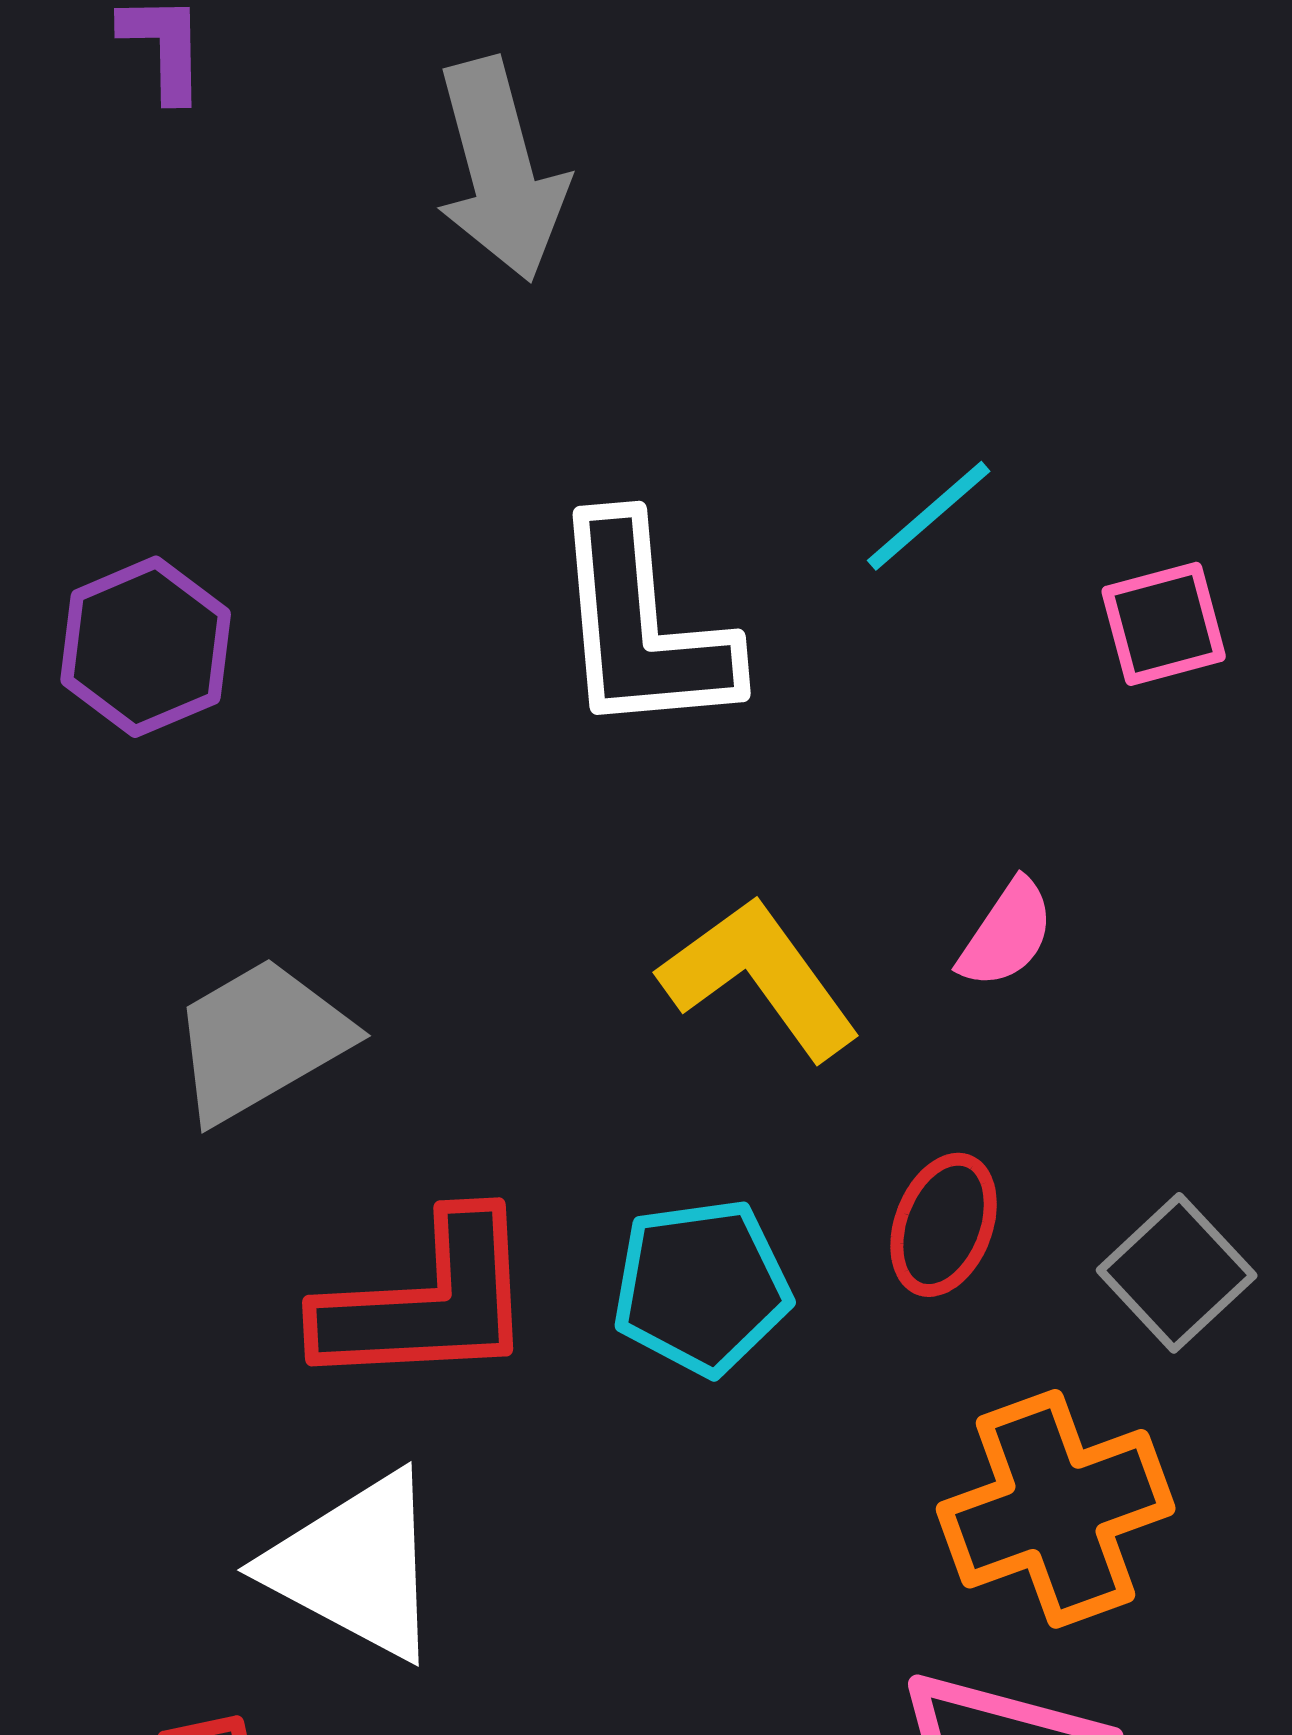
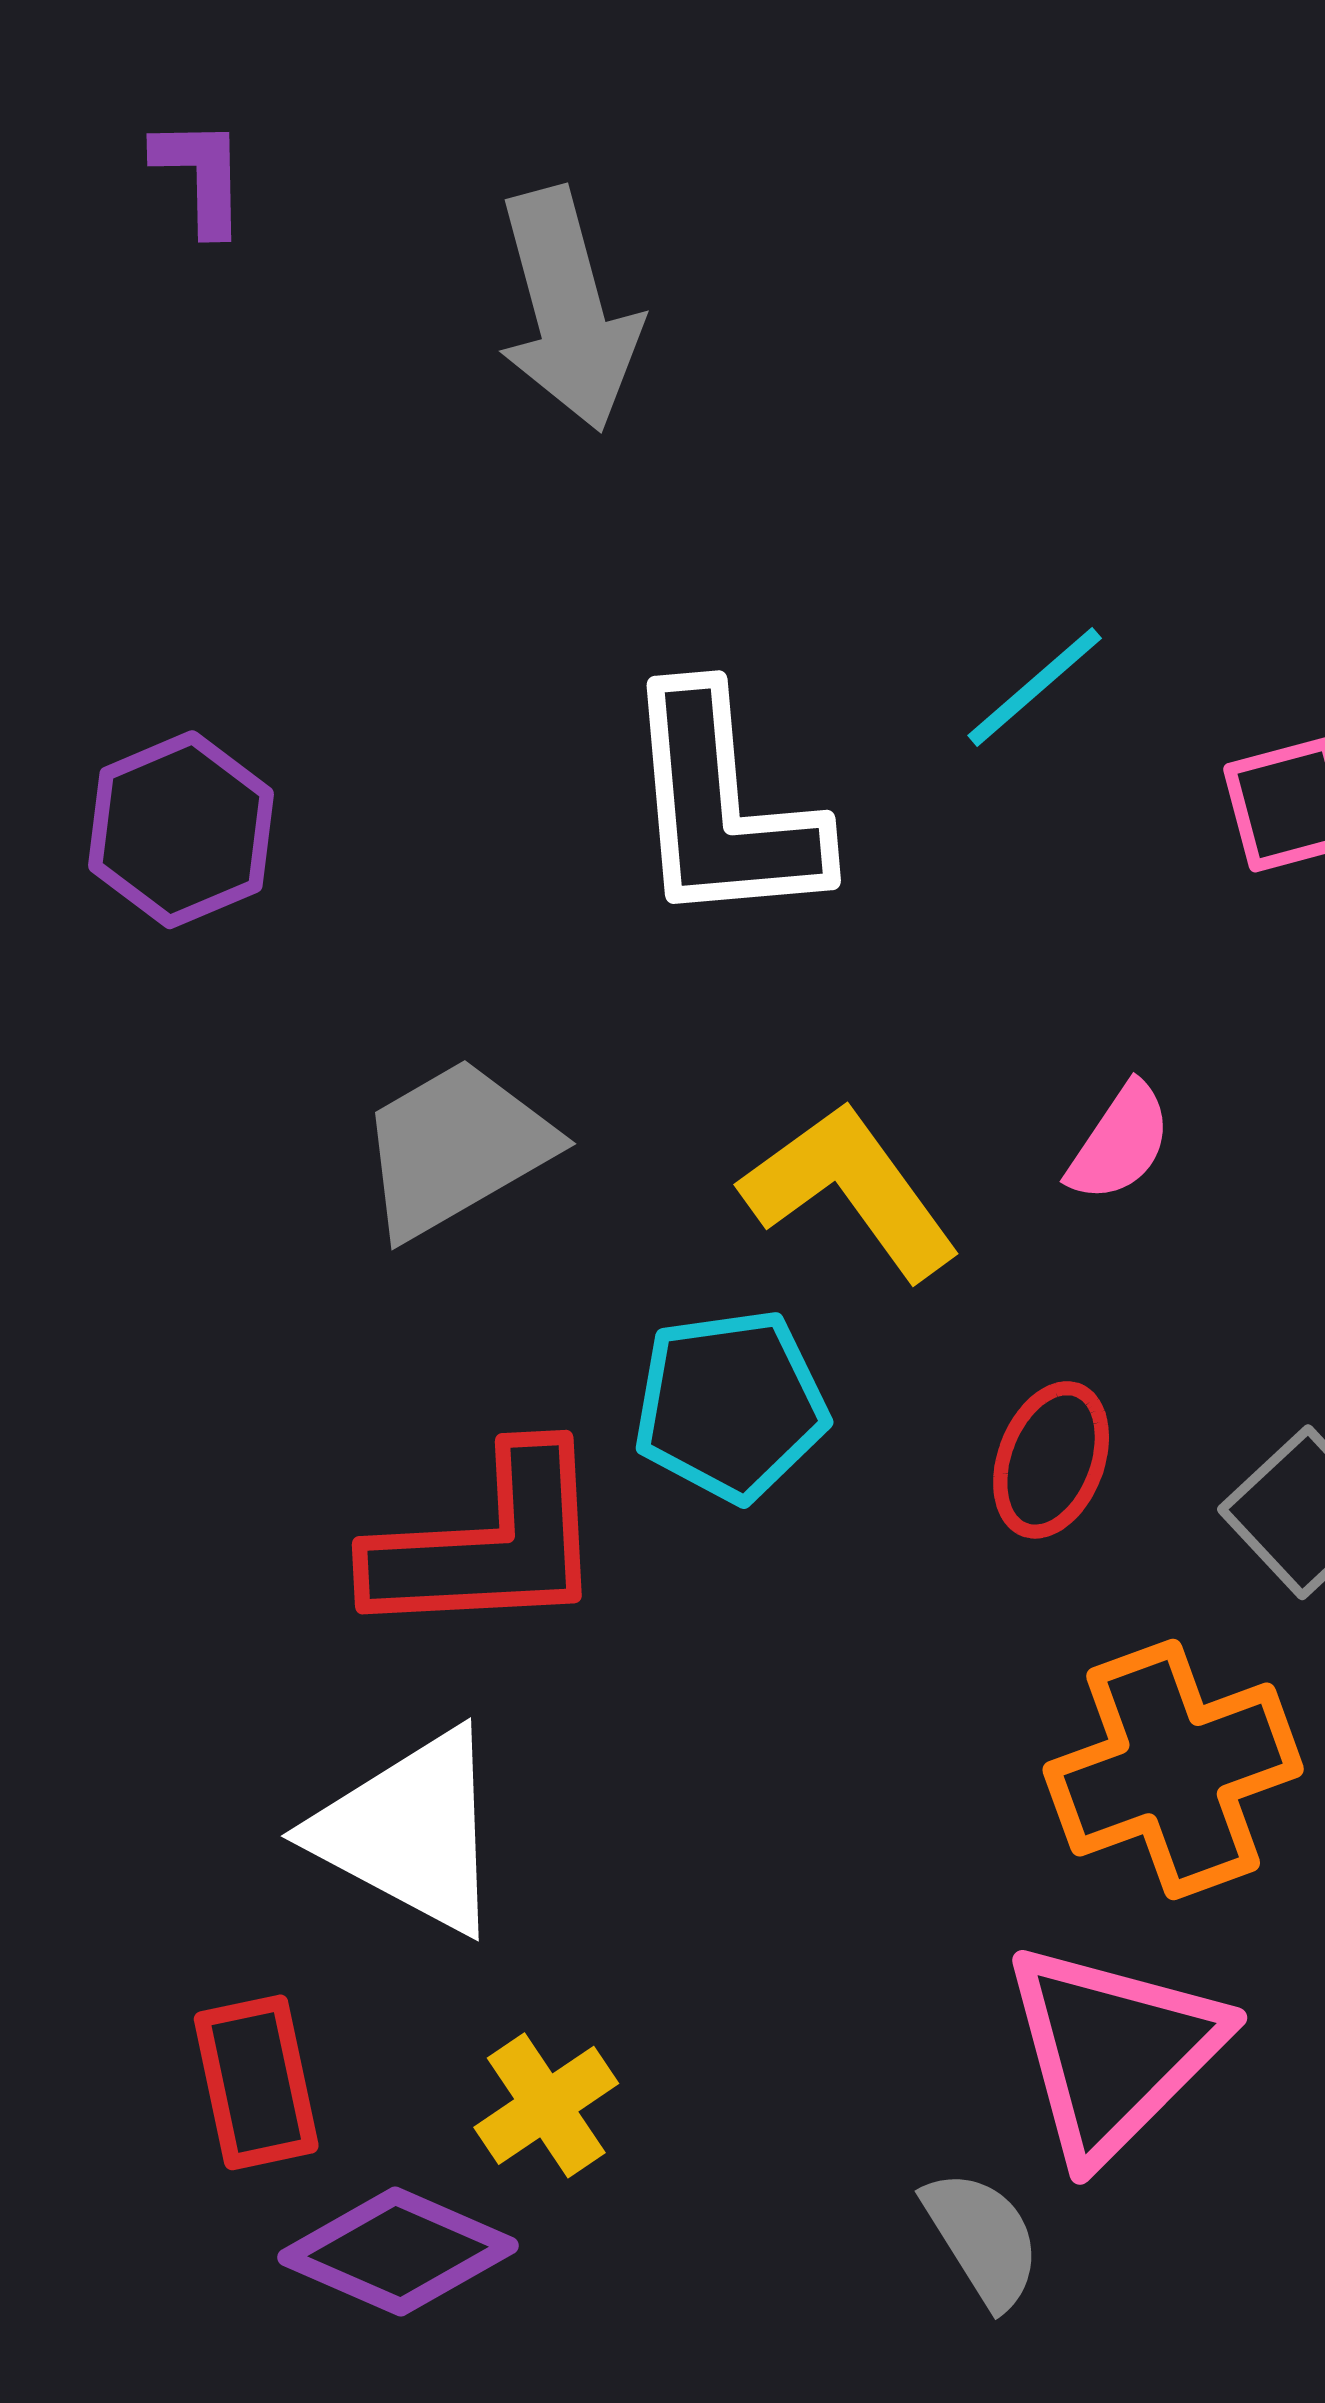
gray trapezoid: (261, 1040) -> (456, 1148), moved
cyan pentagon: (702, 1287) -> (731, 1405), moved

